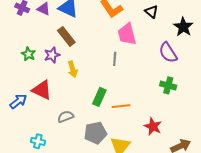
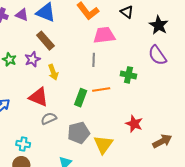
pink trapezoid: (127, 34) -> (104, 35), turned 100
purple semicircle: (168, 53) -> (157, 55), moved
green cross: (168, 85) -> (128, 75), moved
red triangle: (42, 90) -> (39, 97), moved
orange line: (121, 106) -> (101, 89), moved

